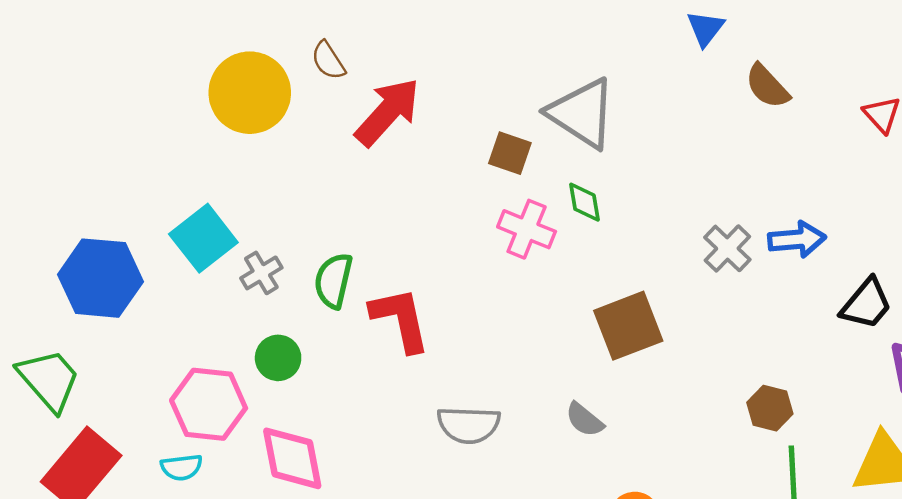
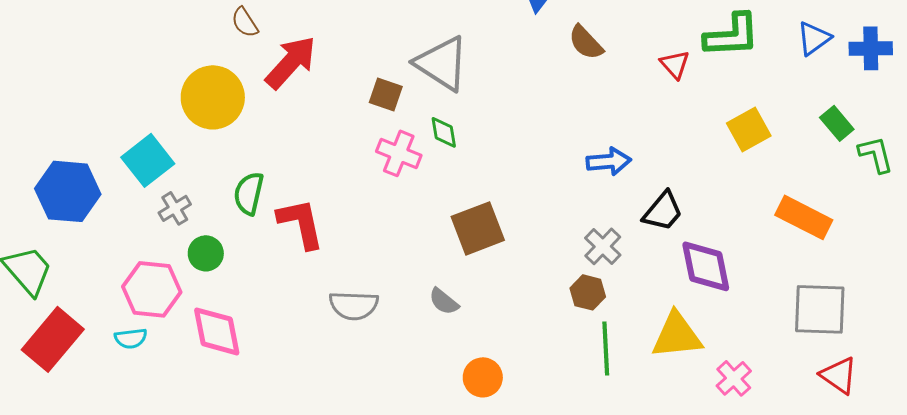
yellow circle: (250, 93) -> (213, 97), moved
gray cross: (727, 248) -> (603, 246), moved
gray cross: (261, 273) -> (175, 208), moved

